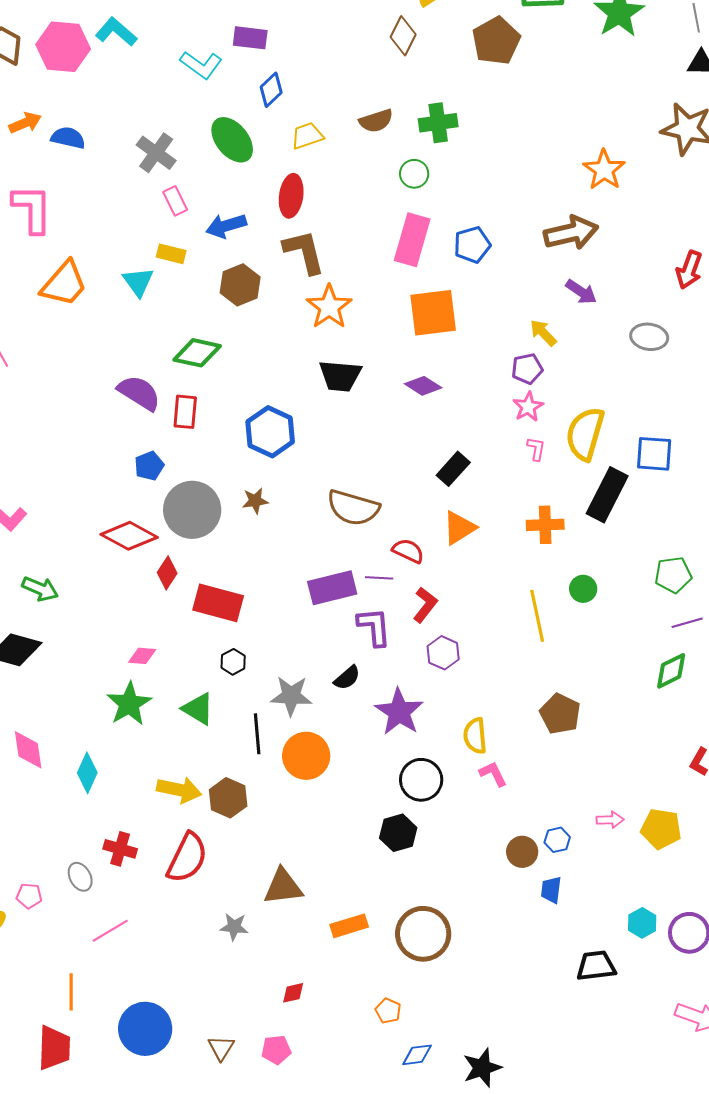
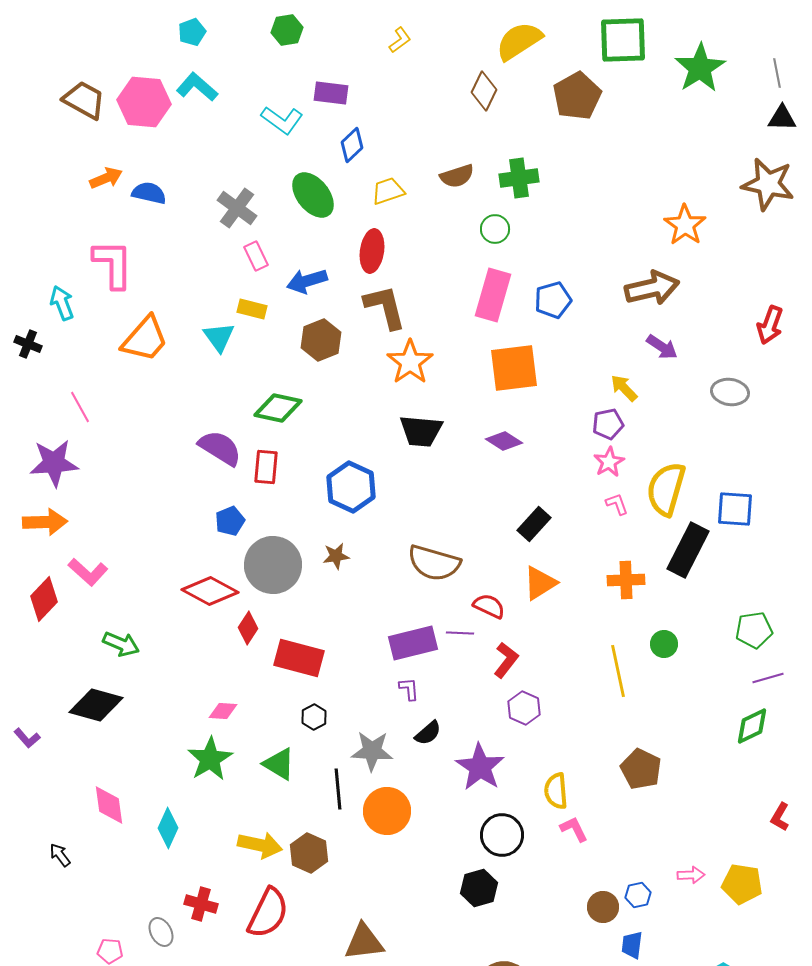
pink L-shape: (536, 449) -> (617, 504), turned -30
purple L-shape: (374, 627) -> (409, 689), moved, size x0.6

